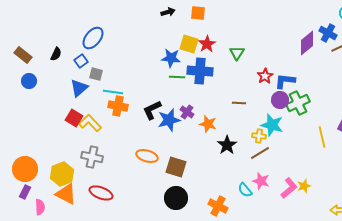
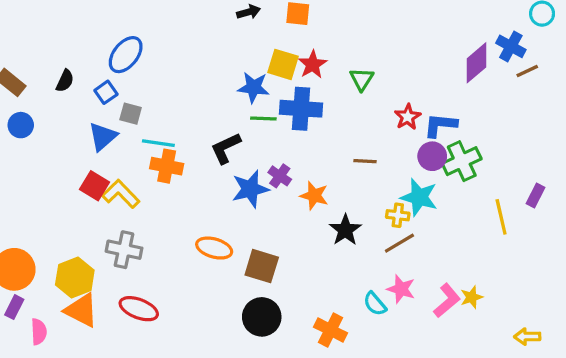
black L-shape: (152, 110) -> (226, 148), moved

